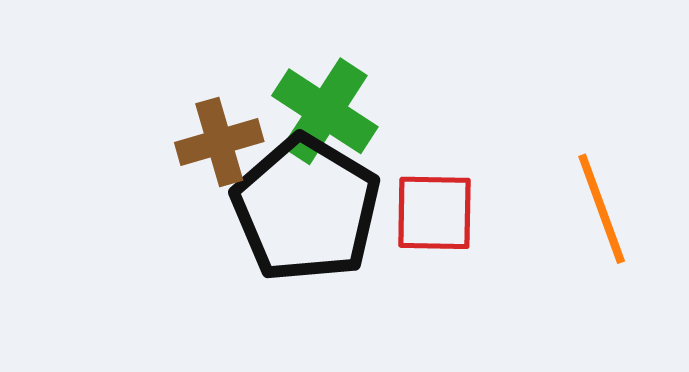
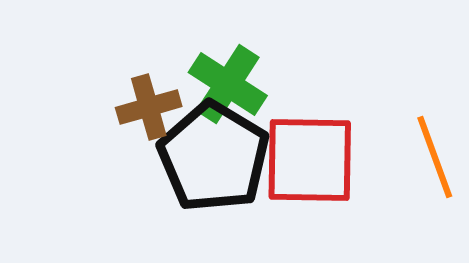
red square: (434, 213) -> (310, 160), size x1.5

